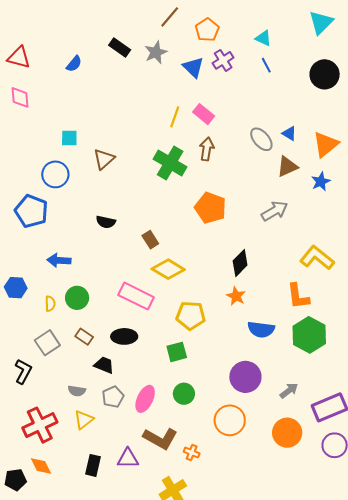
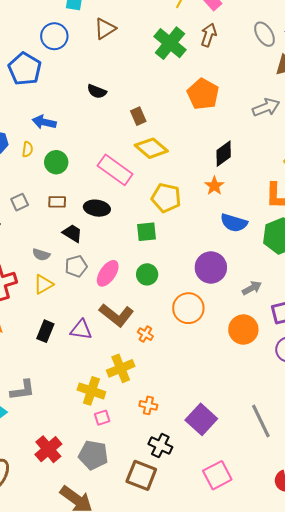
yellow semicircle: (50, 304) -> (27, 149), moved
brown rectangle: (84, 337) -> (57, 202), turned -42
gray square: (47, 343) -> (20, 202), size x0.7

